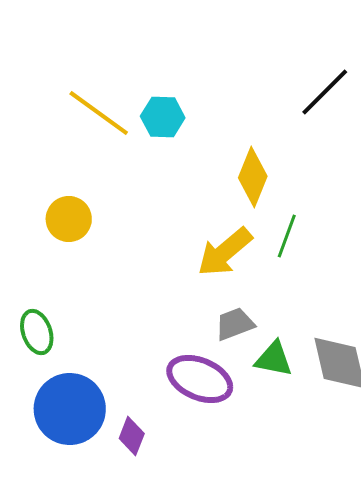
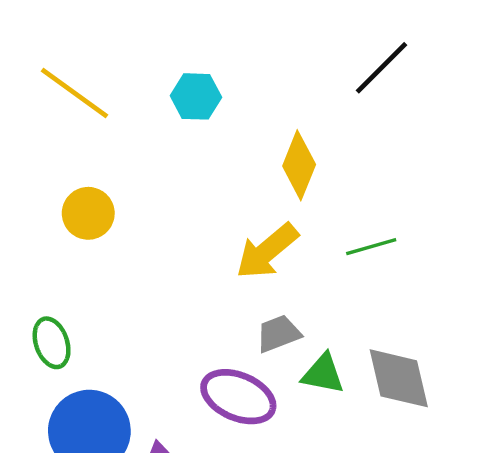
yellow line: (99, 113) -> (74, 93), moved
green line: (287, 236) -> (371, 247), moved, turned 54

